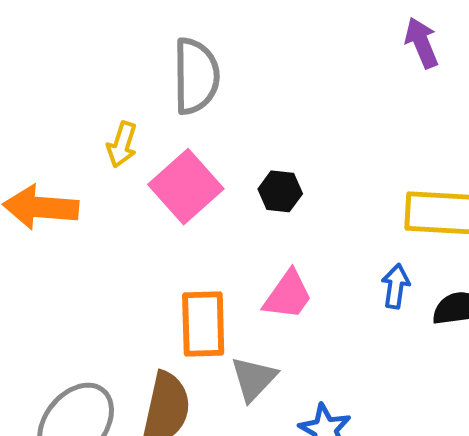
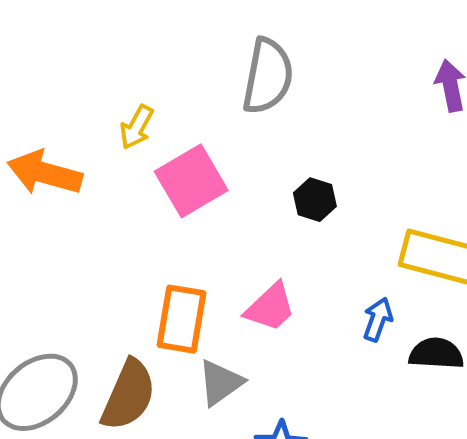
gray semicircle: (196, 76) -> (268, 76), moved
black hexagon: (280, 191) -> (315, 200), moved

